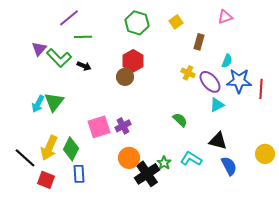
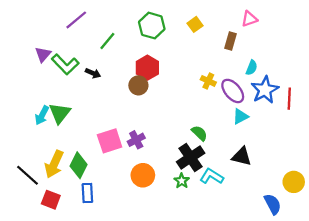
green line: (83, 37) -> (107, 41), moved, turned -48
brown rectangle: (199, 42) -> (230, 41), moved
blue star: (239, 81) -> (265, 90), turned -30
yellow circle: (265, 154) -> (294, 182), moved
blue semicircle: (229, 166) -> (273, 204), moved
black cross: (147, 174) -> (191, 158), moved

